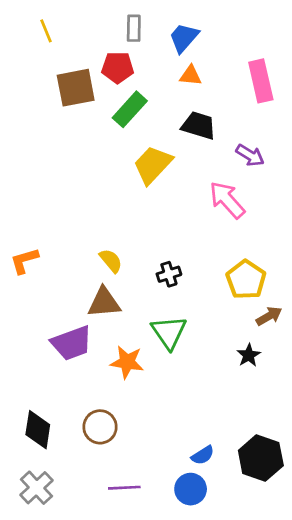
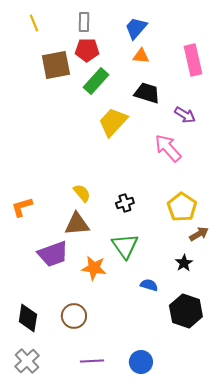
gray rectangle: (134, 28) -> (84, 22), moved
orange L-shape: (24, 261) -> (22, 207), moved
blue semicircle: (203, 455) -> (149, 285), moved, turned -132
black hexagon: (261, 458) -> (186, 311), moved

